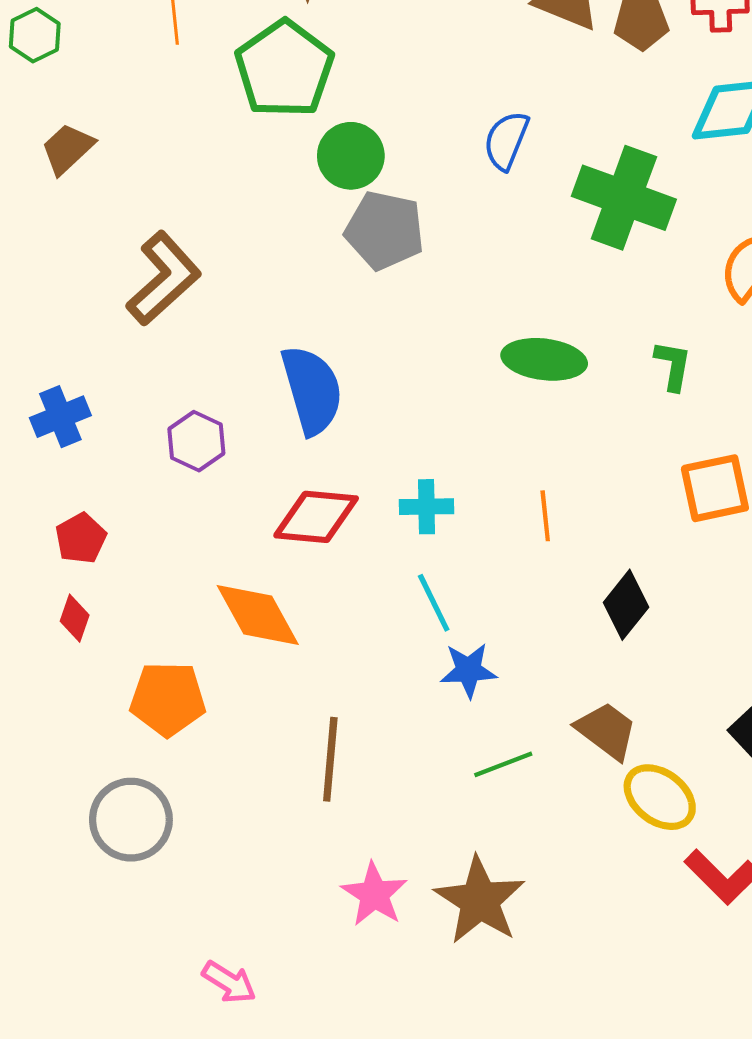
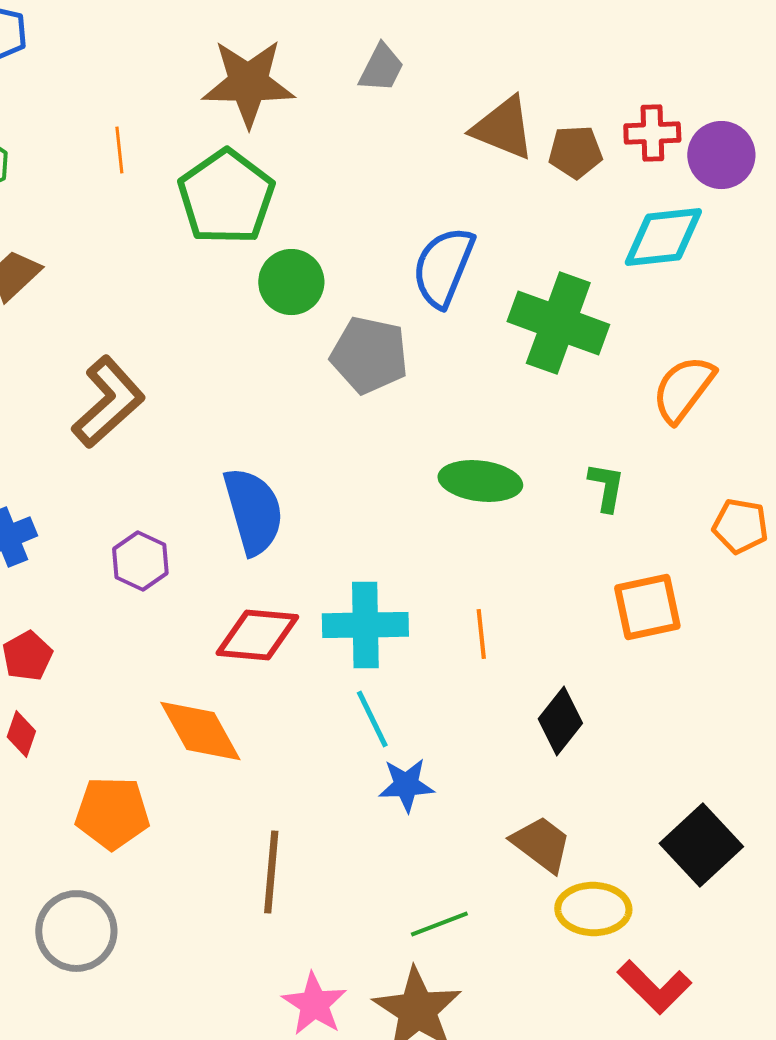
blue semicircle: (506, 140) -> (443, 267), size x1.4
gray pentagon: (385, 230) -> (369, 355), moved
cyan cross: (427, 507) -> (365, 625), size x1.6
green line: (503, 764) -> (439, 924), moved
yellow ellipse: (660, 797) -> (593, 909), turned -36

